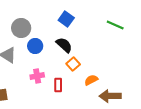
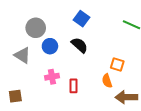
orange square: (73, 64) -> (117, 64), moved, turned -32
orange semicircle: (91, 80) -> (107, 81), turned -80

